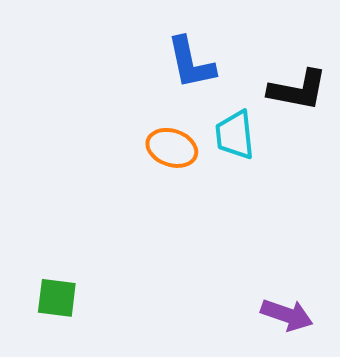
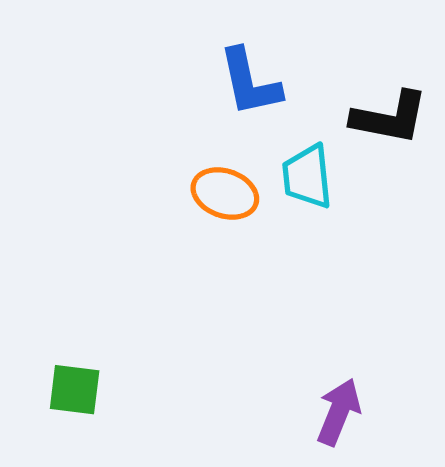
purple arrow: (287, 315) -> (339, 412), moved, turned -87

